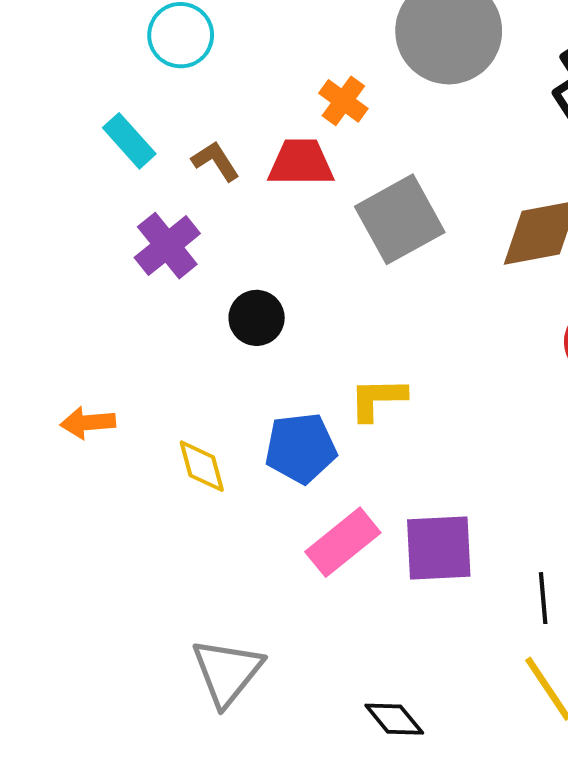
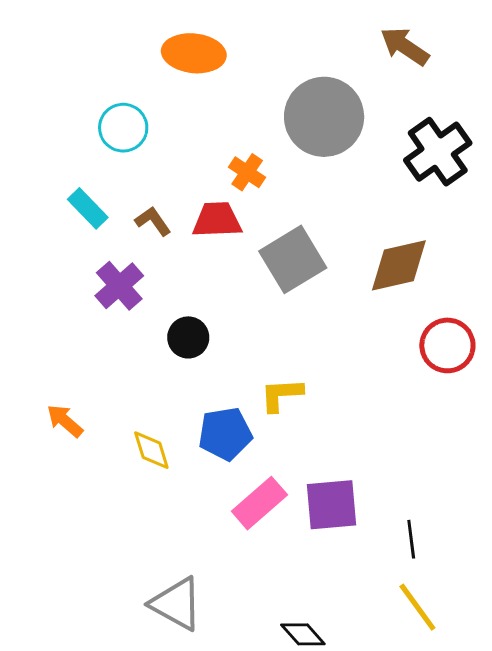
orange arrow: (88, 423) -> (65, 421), turned 48
gray triangle: (227, 672) -> (176, 604), turned -38

